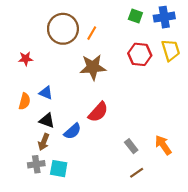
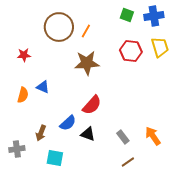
black triangle: (47, 121) -> (88, 134), moved
gray cross: (36, 164) -> (17, 149), moved

